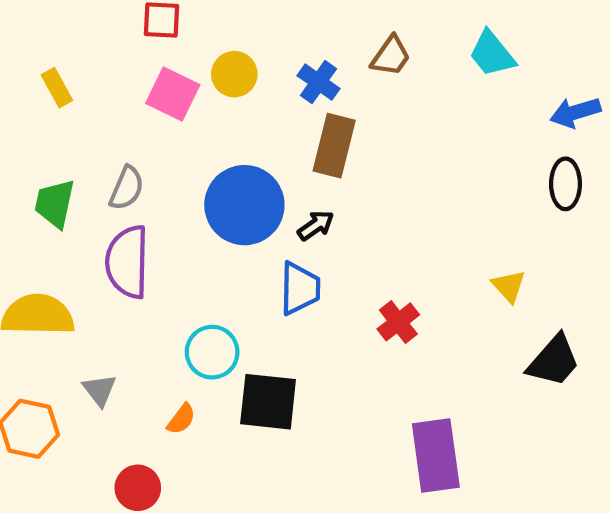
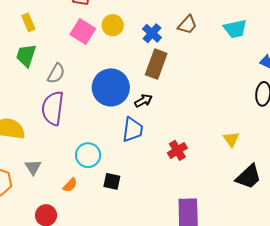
cyan trapezoid: (492, 54) -> (235, 29), turned -70
green trapezoid: (55, 204) -> (26, 55), moved
black square: (268, 402) -> (112, 181), size x0.6

